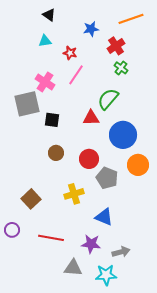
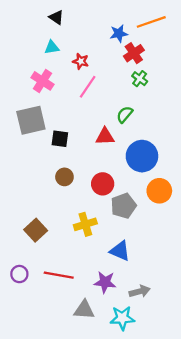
blue star: (91, 29) -> (119, 34), moved
pink cross: (45, 82) -> (43, 81), moved
green semicircle: (108, 99) -> (125, 114), size x0.7
gray pentagon: (107, 178) -> (123, 206), turned 30
purple circle: (12, 230) -> (19, 274), moved

